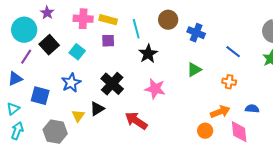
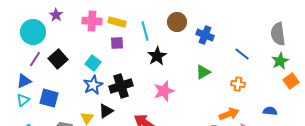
black square: (49, 45) -> (58, 59), moved
cyan square: (77, 52) -> (93, 63), moved
blue star: (71, 83) -> (93, 85), moved
black cross: (112, 84) -> (121, 86), turned 30
pink star: (155, 89) -> (164, 91), turned -30
cyan triangle: (13, 109) -> (23, 100), moved
blue semicircle: (252, 109) -> (270, 111), moved

